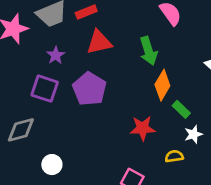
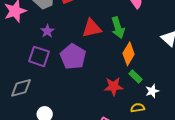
red triangle: (99, 42) -> (92, 28), moved
green rectangle: (181, 109) -> (136, 76), moved

